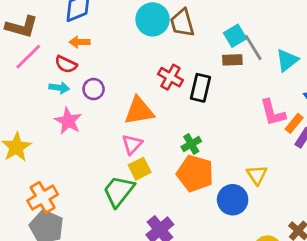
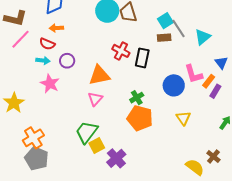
yellow square: (140, 169) -> (97, 146), moved
blue circle: (233, 200) -> (174, 85), moved

